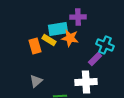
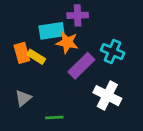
yellow rectangle: (49, 40) -> (36, 57), moved
purple rectangle: (95, 59) -> (81, 66), moved, size x1.5
white cross: (86, 82) -> (107, 96), moved, turned 30

